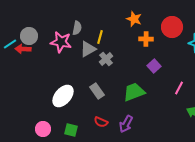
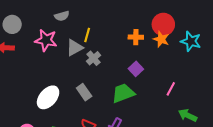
orange star: (134, 19) -> (161, 39), moved
gray semicircle: (77, 28) -> (62, 16), moved, turned 64
gray circle: (29, 36) -> (12, 24), moved
purple square: (154, 66) -> (136, 69), moved

